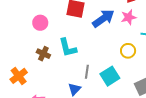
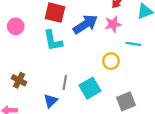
cyan L-shape: (68, 48) -> (53, 41), moved
brown cross: (43, 54) -> (19, 80), moved

